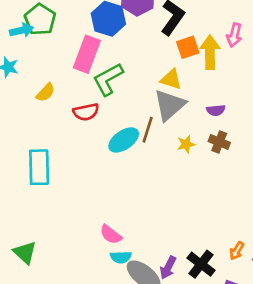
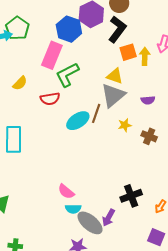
yellow arrow: (210, 52) -> (145, 56), size x0.7
brown cross: (219, 142) -> (149, 136), moved
black cross: (201, 264) -> (131, 196), moved, turned 30

